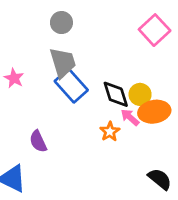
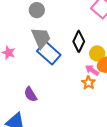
black diamond: (116, 94) -> (79, 41), moved, turned 50
orange star: (110, 132) -> (88, 83), moved

